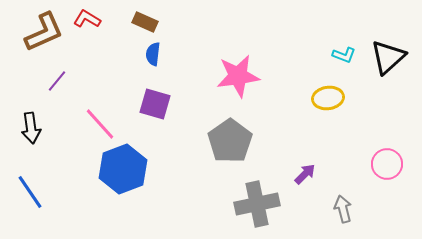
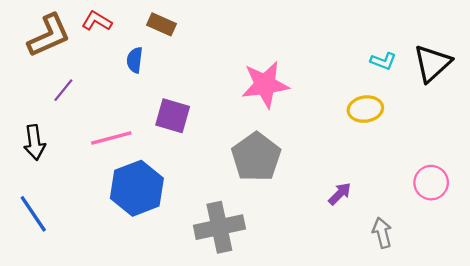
blue semicircle: (153, 54) -> (135, 60), moved
pink line: (100, 124) -> (111, 138), turned -63
gray cross: (257, 204) -> (219, 227), moved

